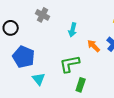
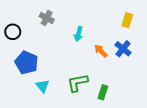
green L-shape: (70, 64) -> (77, 83), moved
green rectangle: (81, 85) -> (103, 92), moved

